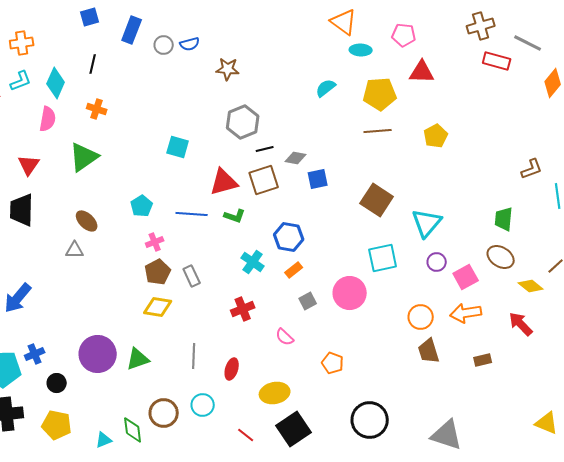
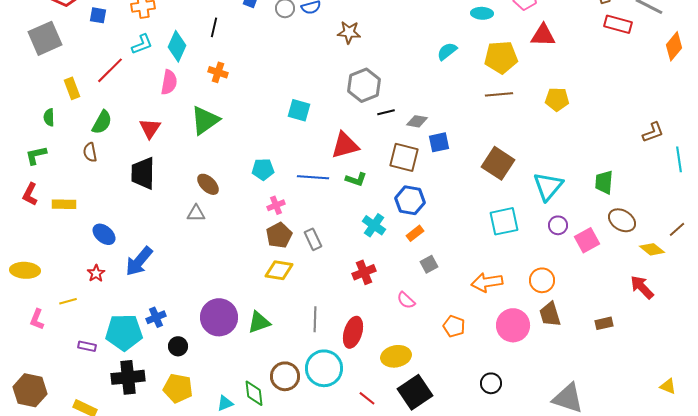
yellow pentagon: (436, 136) -> (557, 99), turned 30
brown square: (264, 180) -> (404, 157), moved, turned 32
cyan pentagon: (142, 206) -> (263, 169), turned 30
green trapezoid: (504, 219) -> (604, 182), moved
pink circle: (350, 293) -> (513, 325), moved
orange arrow: (466, 313) -> (487, 282), moved
red ellipse: (232, 369) -> (353, 332), size x1.4
cyan circle: (203, 405) -> (324, 368), size x1.6
black circle: (370, 420) -> (491, 383), size x0.6
yellow triangle: (547, 423) -> (668, 386), size x0.7

